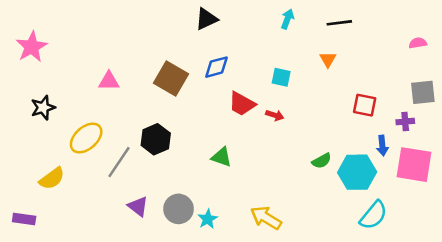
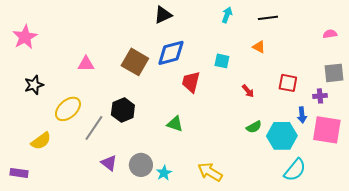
orange triangle: (328, 60) -> (259, 47), turned -32
blue diamond: (217, 67) -> (171, 53), size x1.4
red trapezoid: (242, 104) -> (191, 82), turned 75
red arrow: (275, 115) -> (248, 91), moved, turned 32

